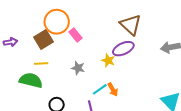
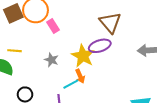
brown square: (43, 40) -> (13, 13), moved
yellow star: (108, 60) -> (83, 56), size x1.6
orange arrow: (113, 89) -> (80, 76), moved

